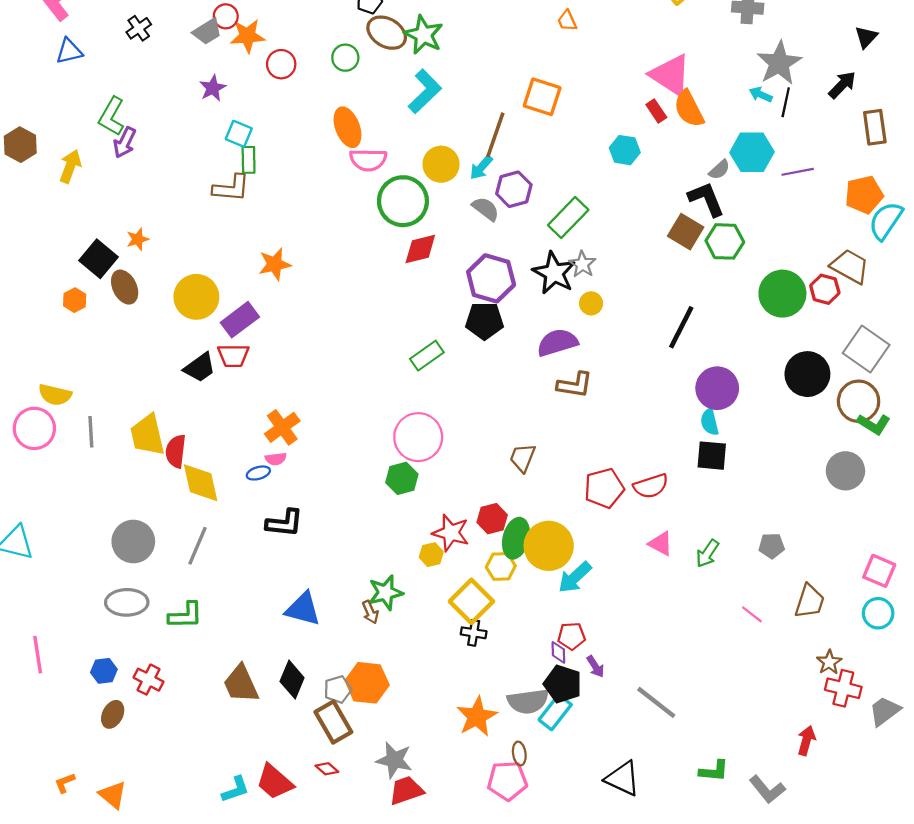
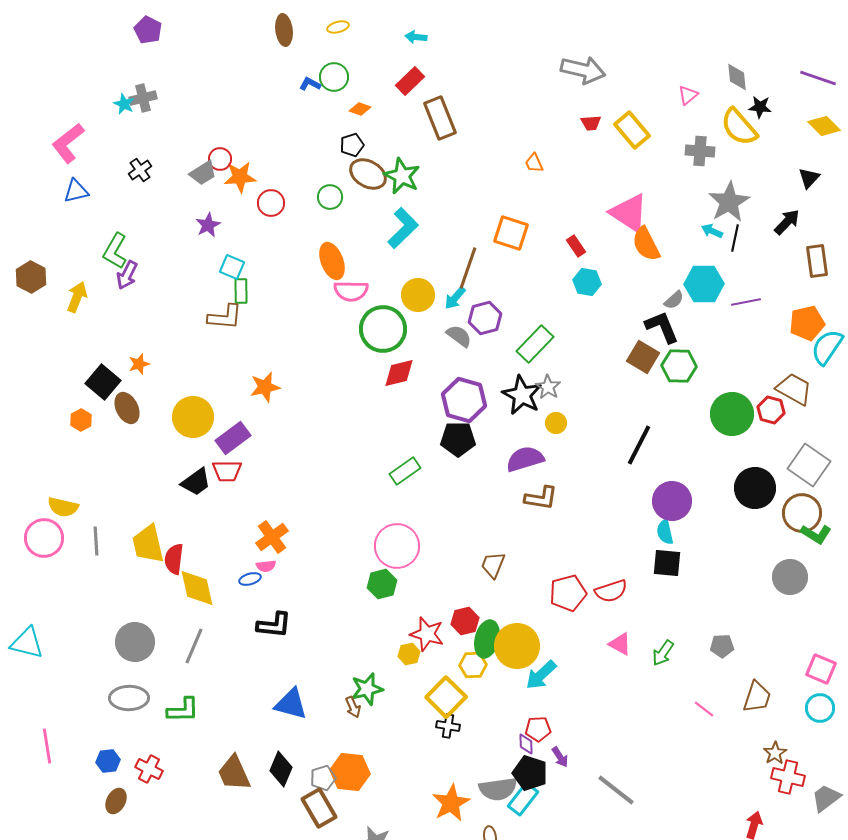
red rectangle: (656, 111) -> (576, 246), moved

